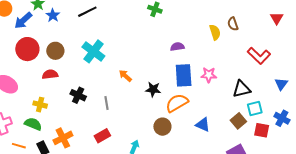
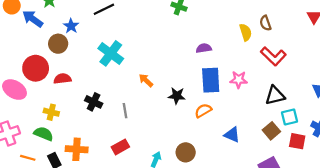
blue star: (53, 15) -> (71, 26), moved
blue arrow: (23, 20) -> (33, 19), turned 78
red circle: (27, 49) -> (36, 68), moved
brown circle: (55, 51) -> (58, 44), moved
red L-shape: (259, 56) -> (273, 56), moved
orange semicircle: (177, 103) -> (203, 111), size x0.7
brown circle: (162, 127) -> (186, 152), moved
orange cross: (63, 138) -> (77, 149), turned 30

